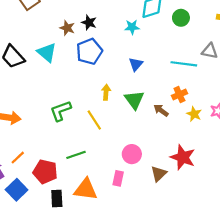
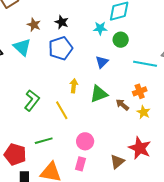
green circle: (181, 18) -> (121, 40), moved
brown star: (67, 28) -> (34, 25), moved
green triangle: (134, 100) -> (99, 94), turned 42
green L-shape: (61, 111) -> (32, 100), turned 145
yellow star: (194, 114) -> (143, 112), moved
pink circle: (132, 154) -> (85, 141), moved

